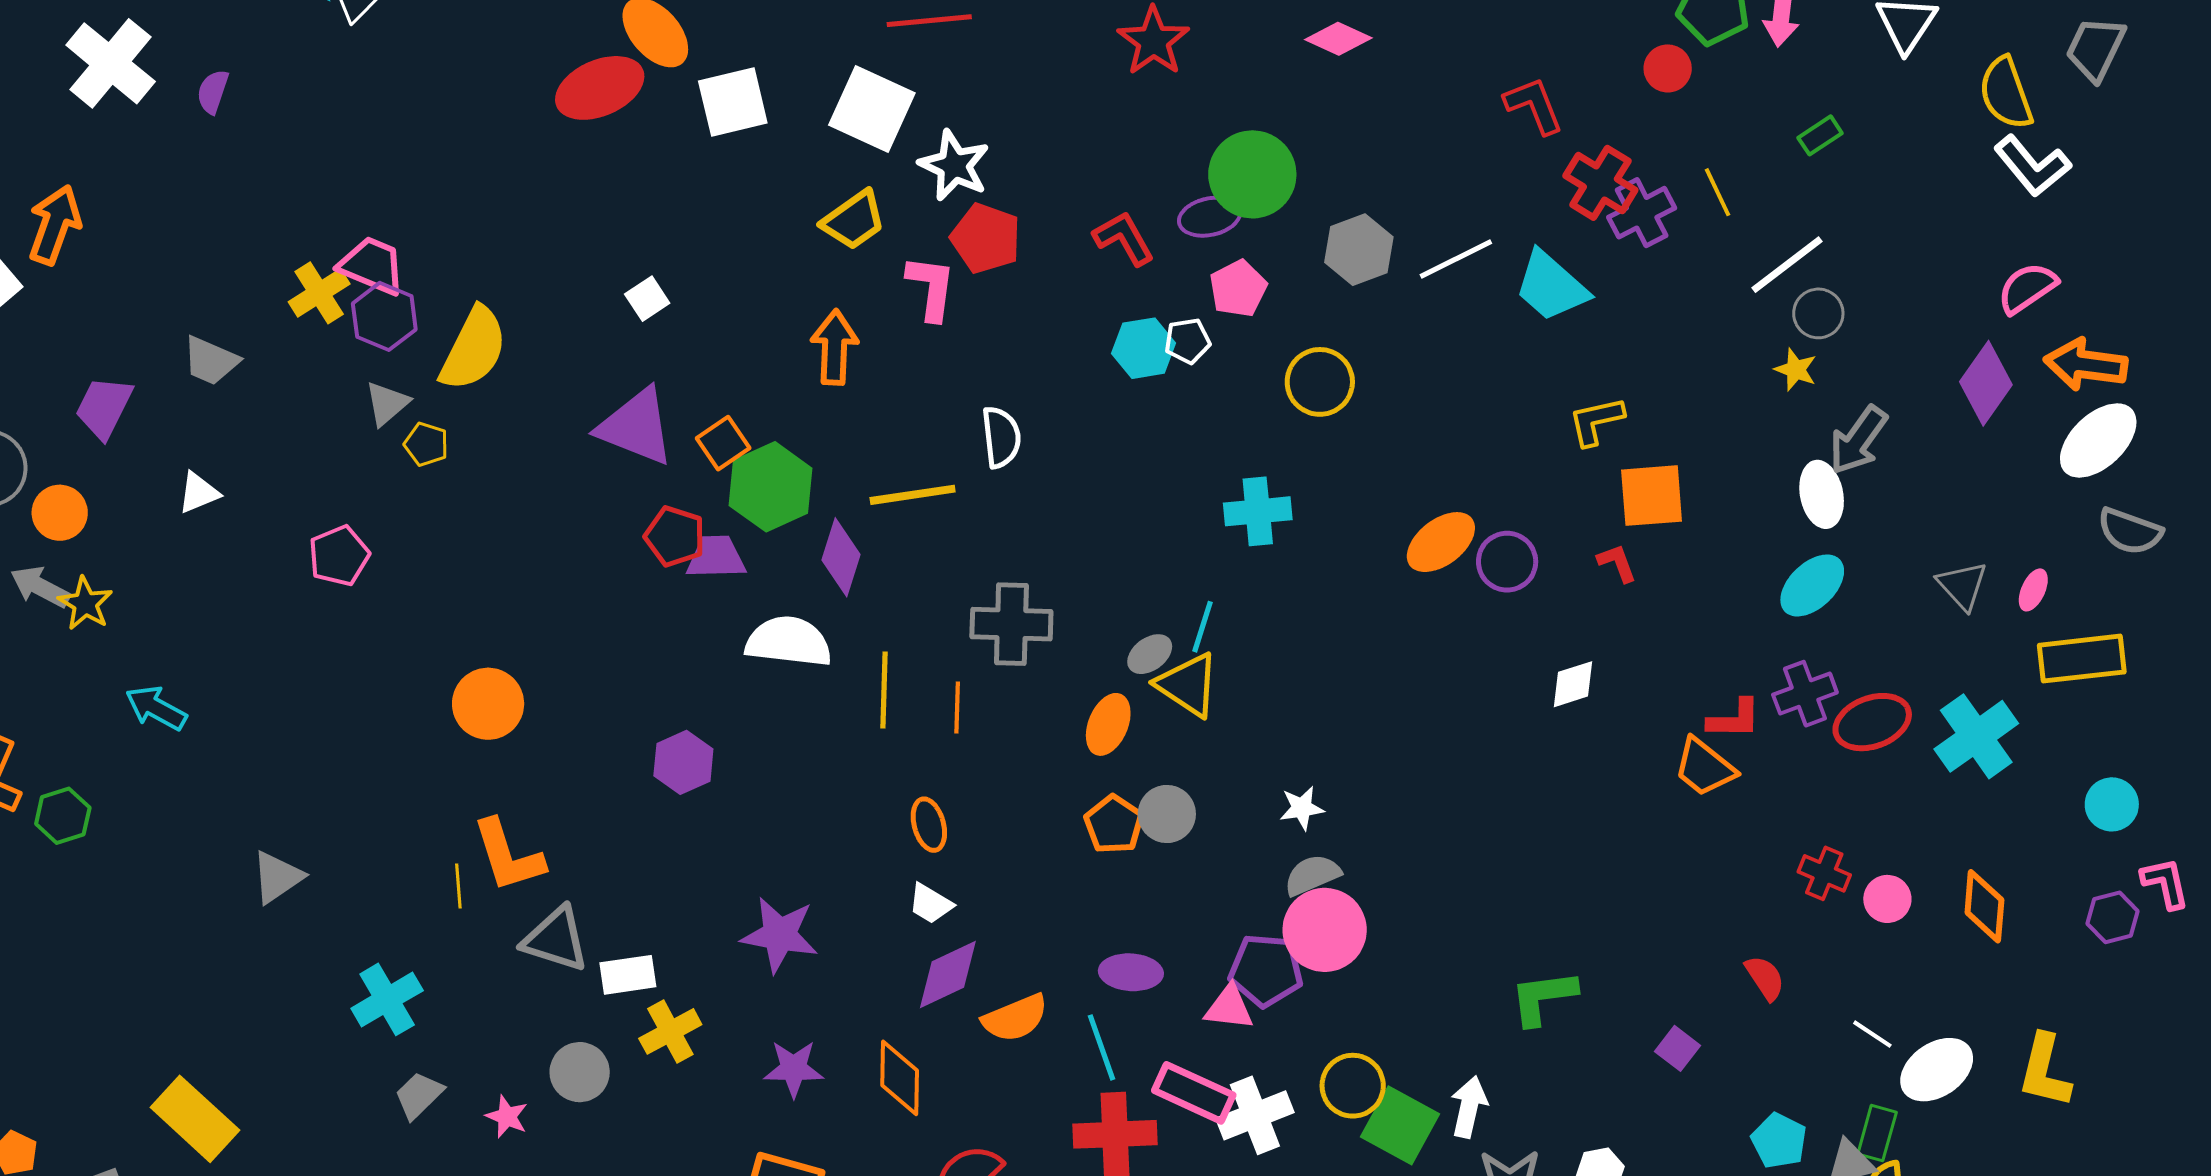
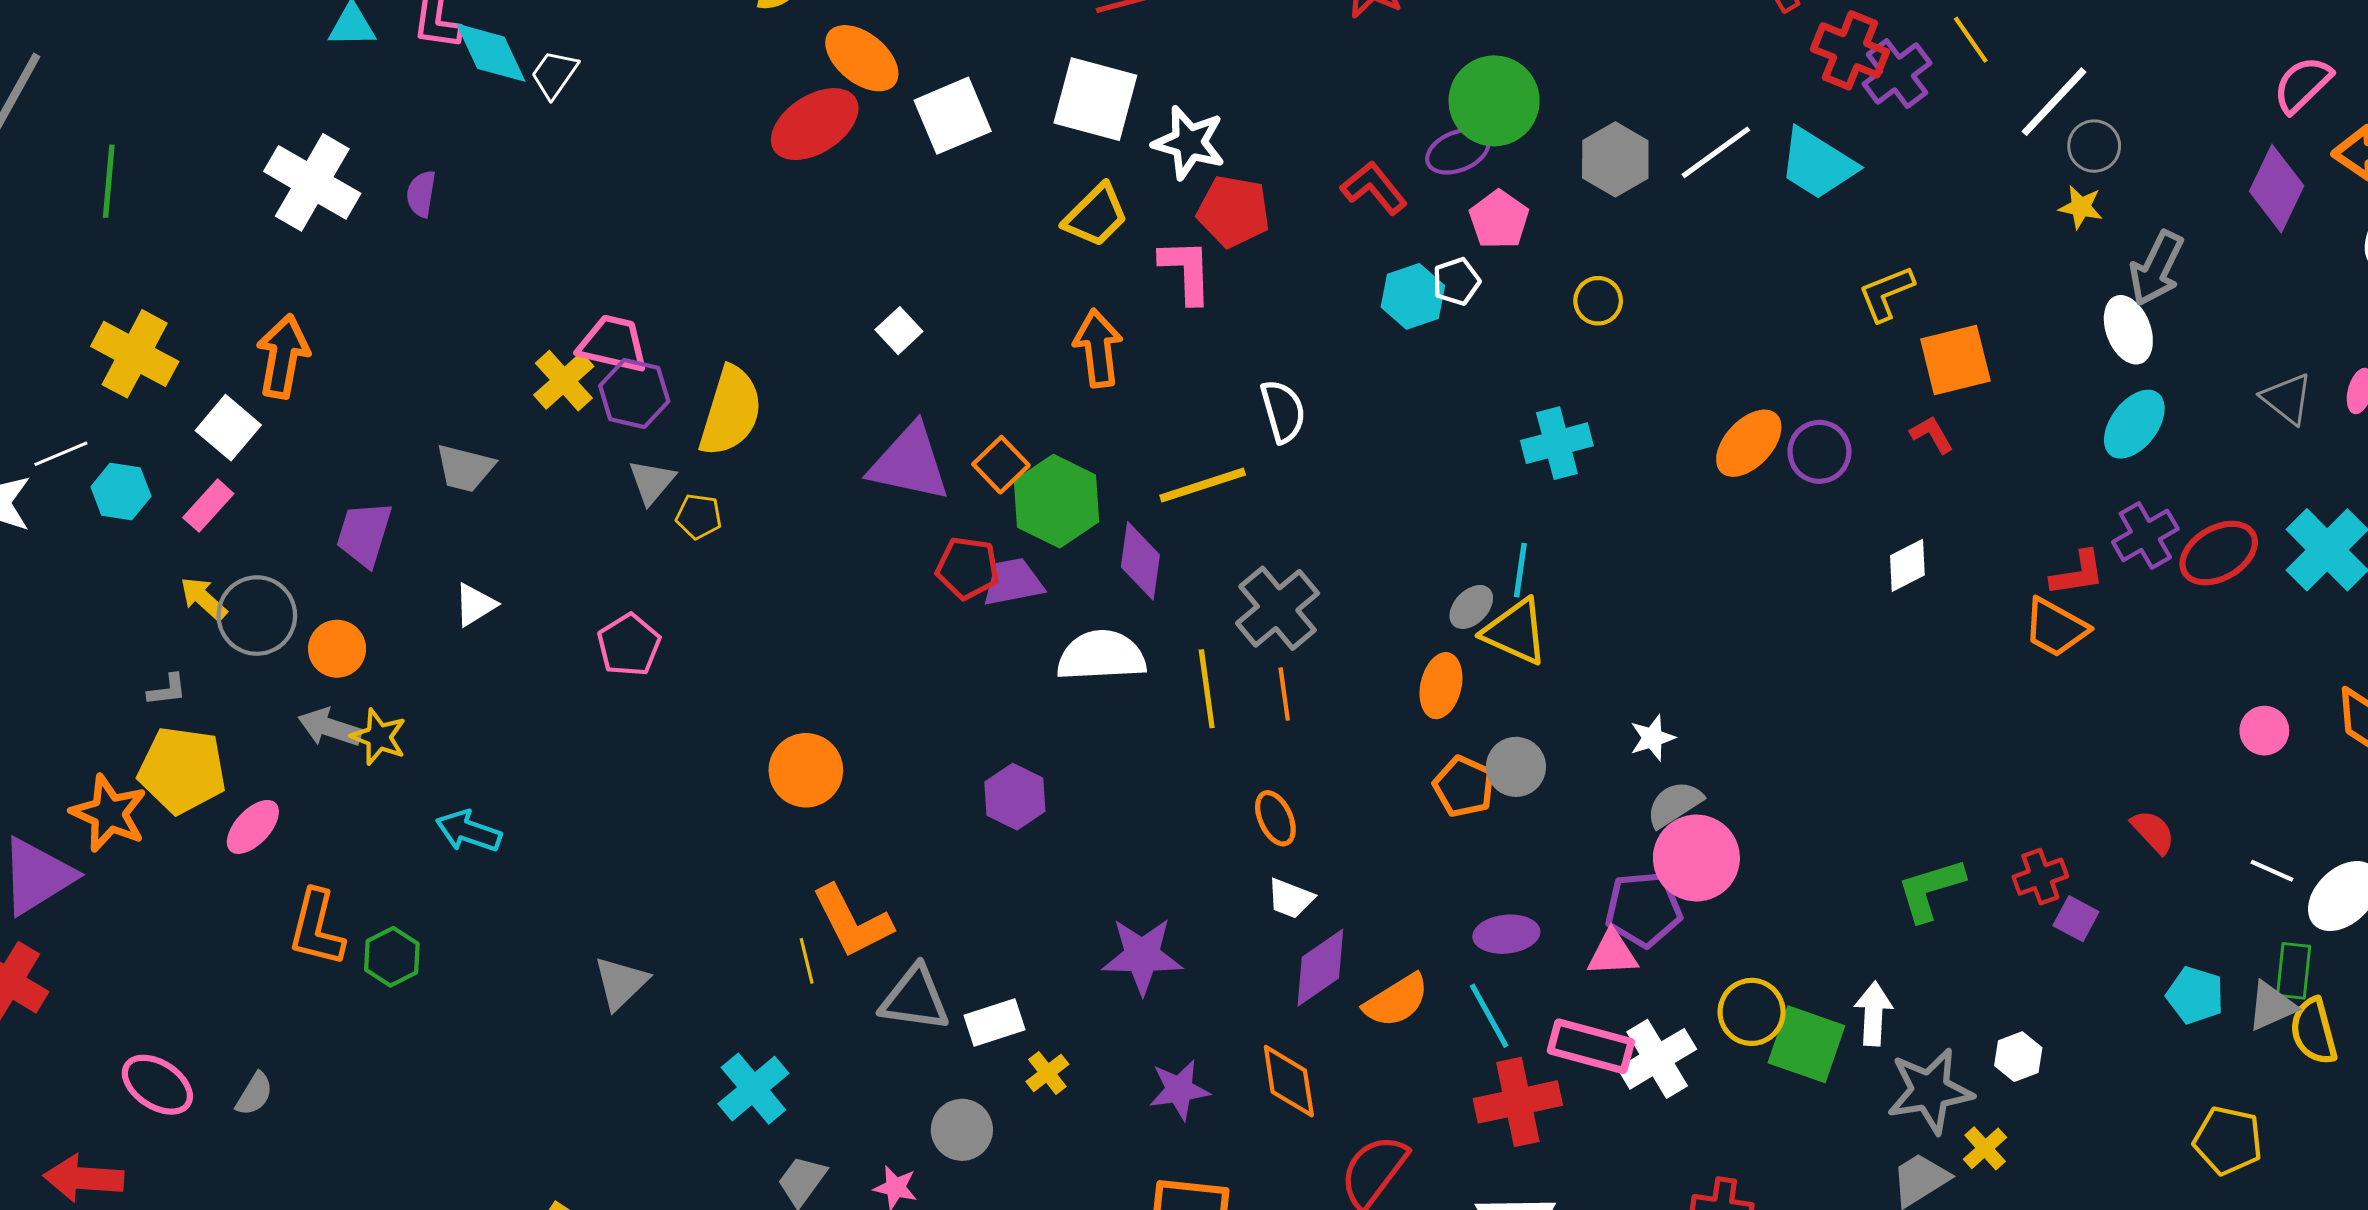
yellow circle: (1320, 382) -> (1598, 301), size x0.7
gray cross: (1011, 624) -> (1278, 608), moved, turned -32
red cross: (1824, 873) -> (2040, 877), moved, turned -33
yellow cross: (670, 1031) -> (1047, 1073), size x0.7

